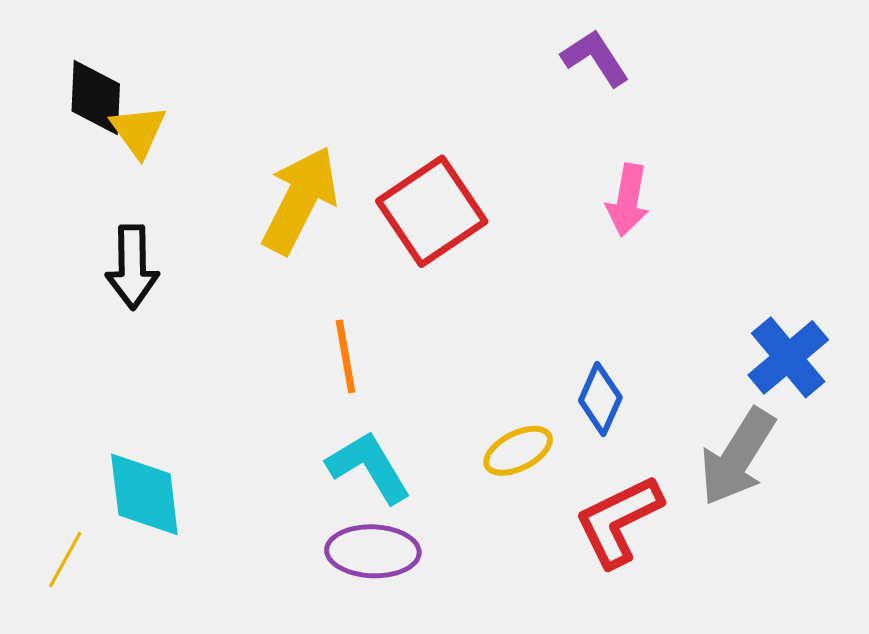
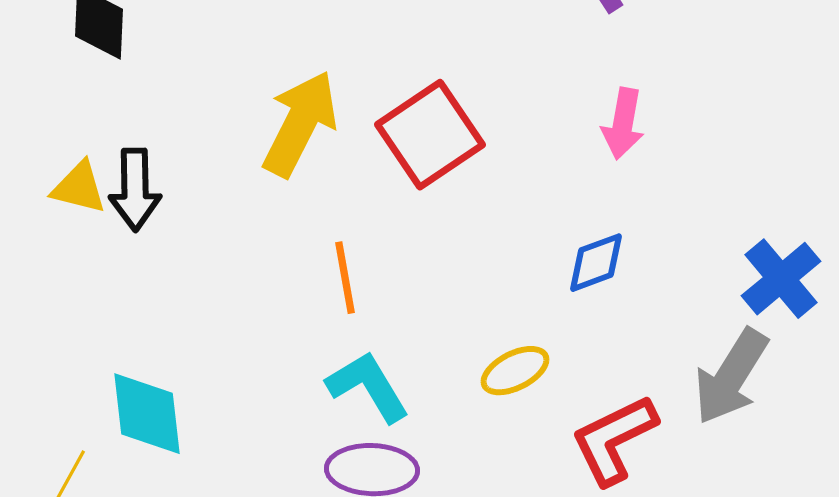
yellow triangle: (138, 131) -> (79, 188), moved, turned -40
blue diamond: (600, 399) -> (596, 263), moved, turned 46

